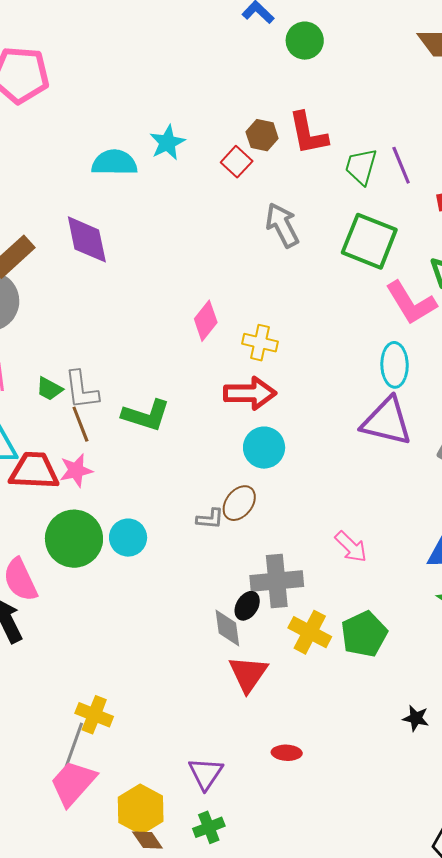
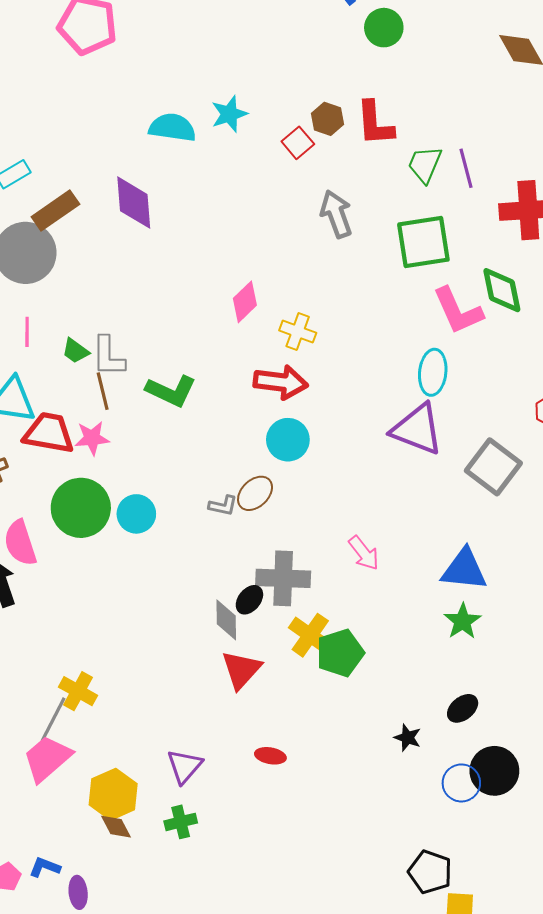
green square: (369, 241) -> (423, 242), turned -38
green pentagon: (364, 634) -> (340, 653), moved

